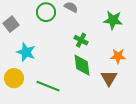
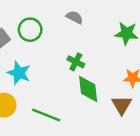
green circle: (46, 12) -> (30, 30), moved
green cross: (81, 40) -> (76, 62), moved

